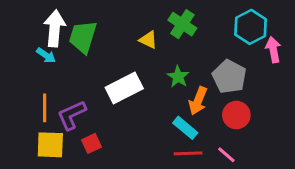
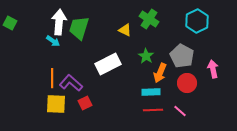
pink arrow: (273, 50) -> (213, 69), moved
purple L-shape: (72, 115) -> (71, 83), turned 65
cyan rectangle: (185, 128) -> (151, 92), turned -42

